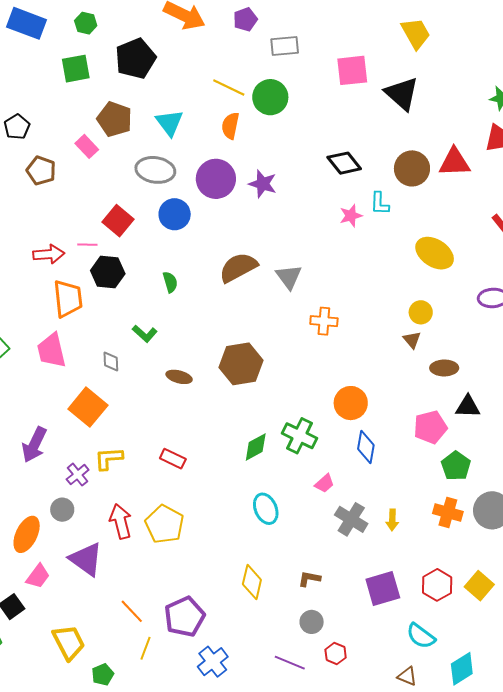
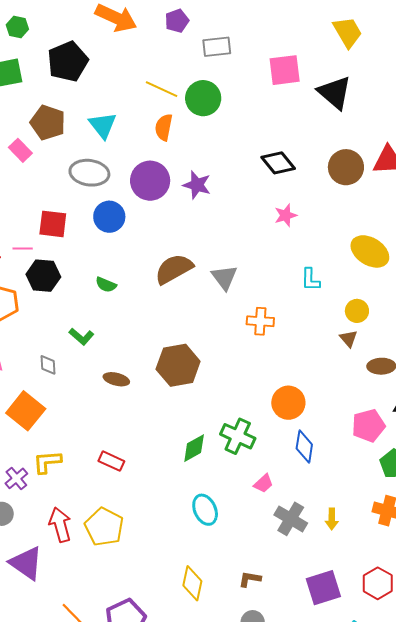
cyan L-shape: (380, 203) -> (310, 280), moved
red square: (118, 221) -> (53, 224), turned -32
green semicircle: (170, 282) -> (106, 285), turned 130

